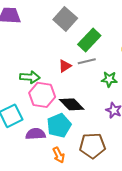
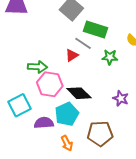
green rectangle: (89, 40) -> (95, 30), turned 65
gray line: (87, 61) -> (83, 43), moved, turned 48
green star: (109, 79) -> (110, 57), moved

